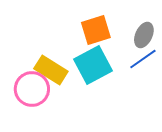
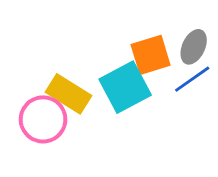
orange square: (96, 30) -> (151, 55), moved

